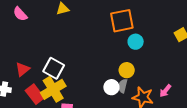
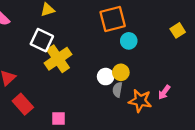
white square: (54, 68) -> (42, 40), moved
white circle: (111, 87) -> (106, 77), moved
yellow cross: (53, 89) -> (58, 59), moved

